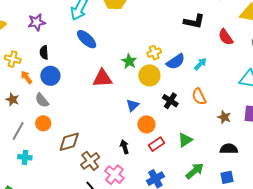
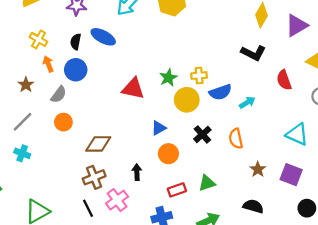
blue ellipse: (87, 39) -> (103, 37), moved, turned -30
gray semicircle: (42, 100) -> (59, 95), turned -119
orange circle: (43, 123) -> (63, 122), moved
brown diamond: (69, 142) -> (98, 144), moved
red rectangle: (156, 144) -> (177, 190), moved

